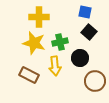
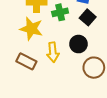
green cross: (60, 42) -> (60, 12), moved

